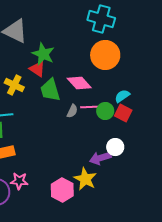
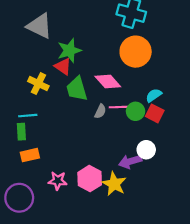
green star: (43, 54) -> (69, 50), turned 30
pink star: (19, 181) -> (58, 181), moved
pink hexagon: (62, 190) -> (90, 179), moved

